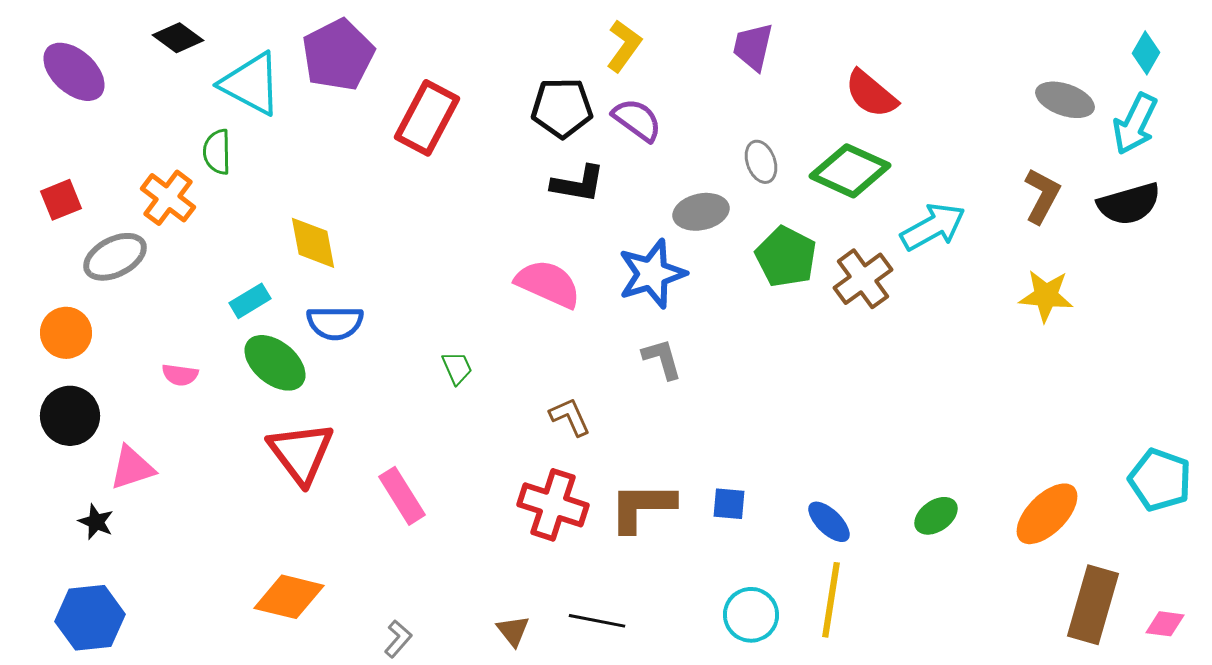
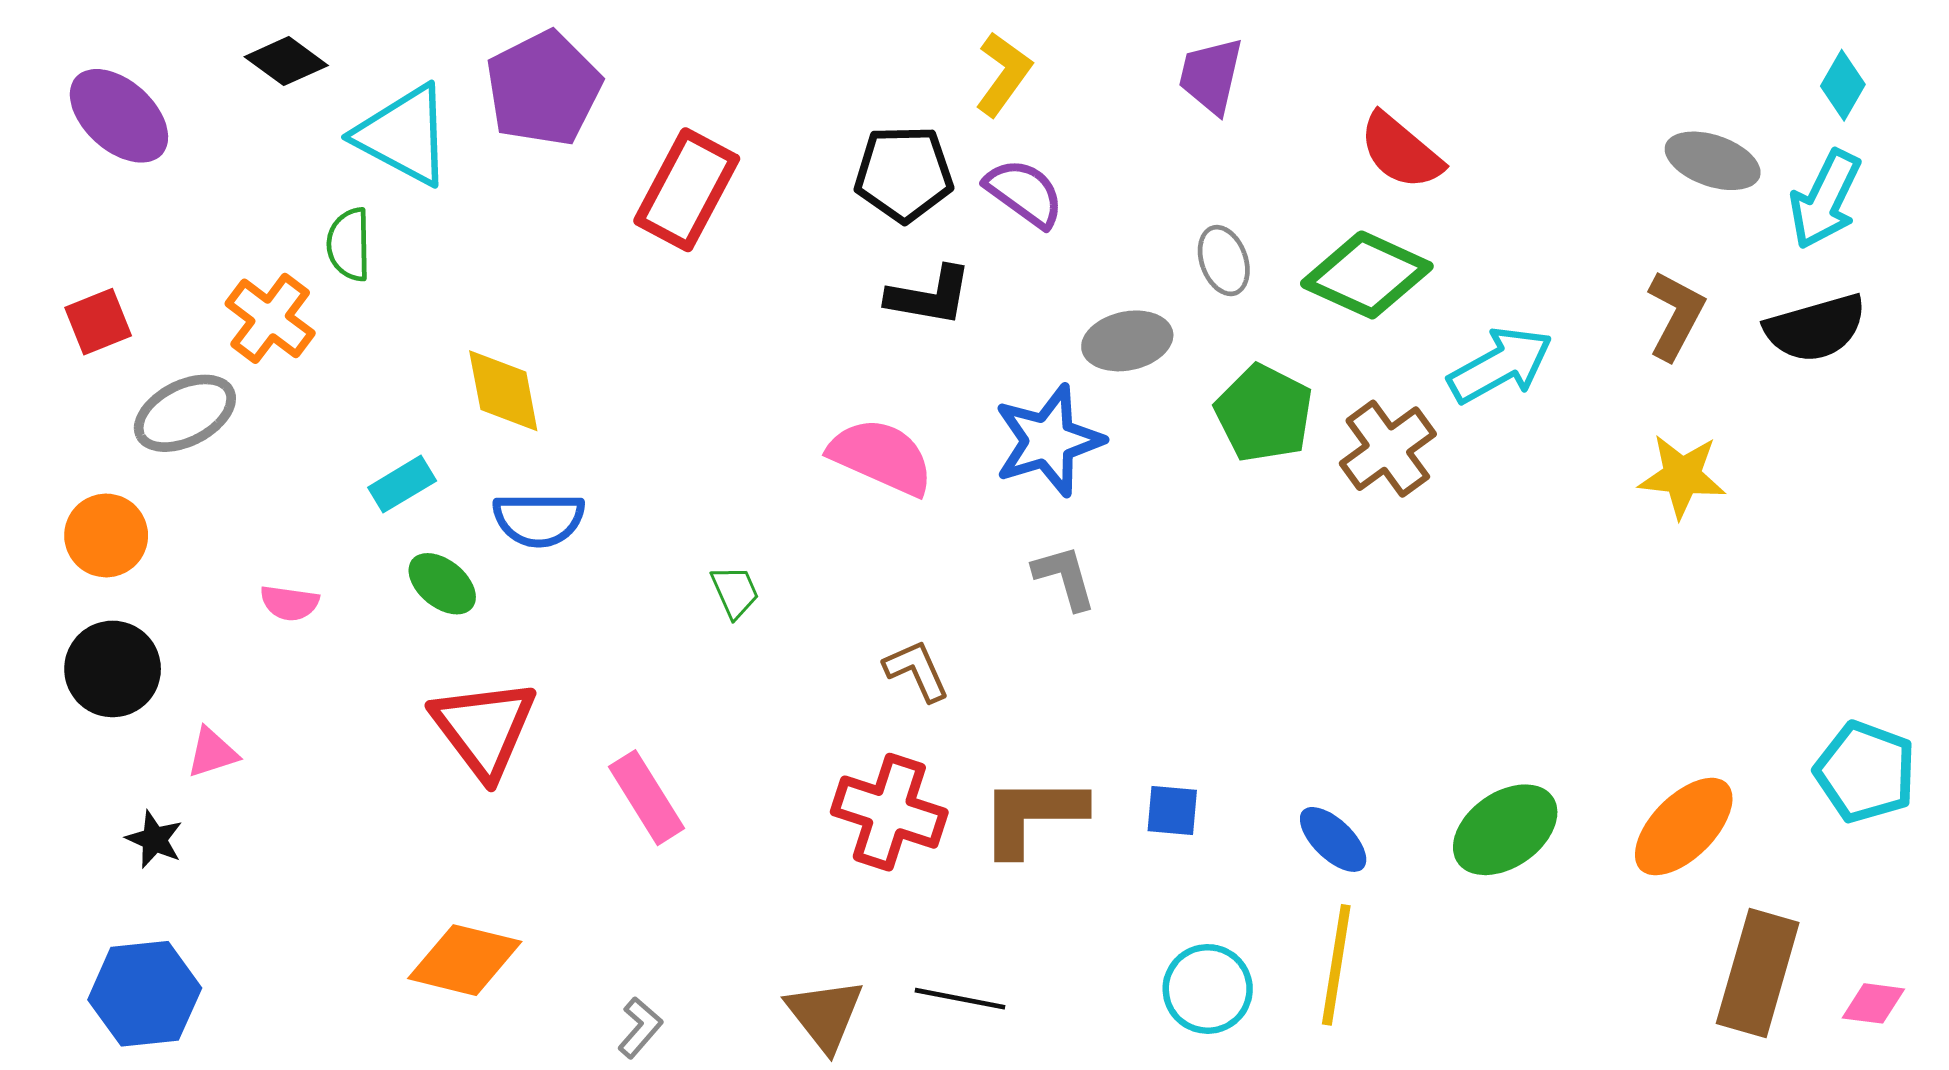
green ellipse: (275, 363) -> (442, 584), size x0.7
pink triangle: (132, 468) -> (212, 753), size x0.7
green ellipse: (936, 516) -> (1505, 830), size x1.5
brown triangle: (513, 631) -> (825, 1015), size x1.5

